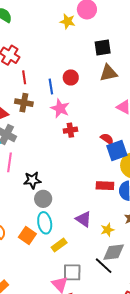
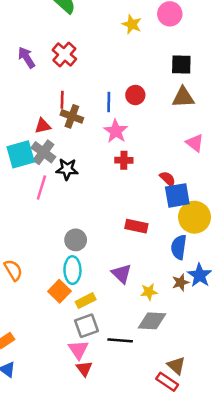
yellow star: (67, 21) -> (132, 24), moved
red line: (24, 77) -> (62, 100), moved
black star: (32, 180) -> (67, 169), moved
red rectangle: (105, 186) -> (136, 226), moved
orange square: (27, 236) -> (59, 291), moved
black line: (104, 266) -> (120, 340), moved, turned -48
gray square: (72, 272) -> (86, 326), moved, turned -30

